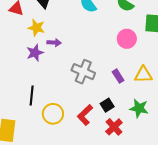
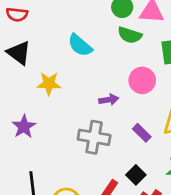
yellow star: (36, 28) -> (49, 84), moved
purple arrow: (54, 43) -> (109, 100), moved

